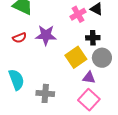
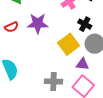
black cross: (93, 38) -> (85, 24), turned 32
gray cross: (45, 93) -> (53, 81), moved

